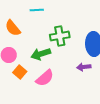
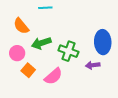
green cross: (60, 36) -> (68, 51), moved, turned 30
green arrow: (41, 54) -> (41, 43), moved

